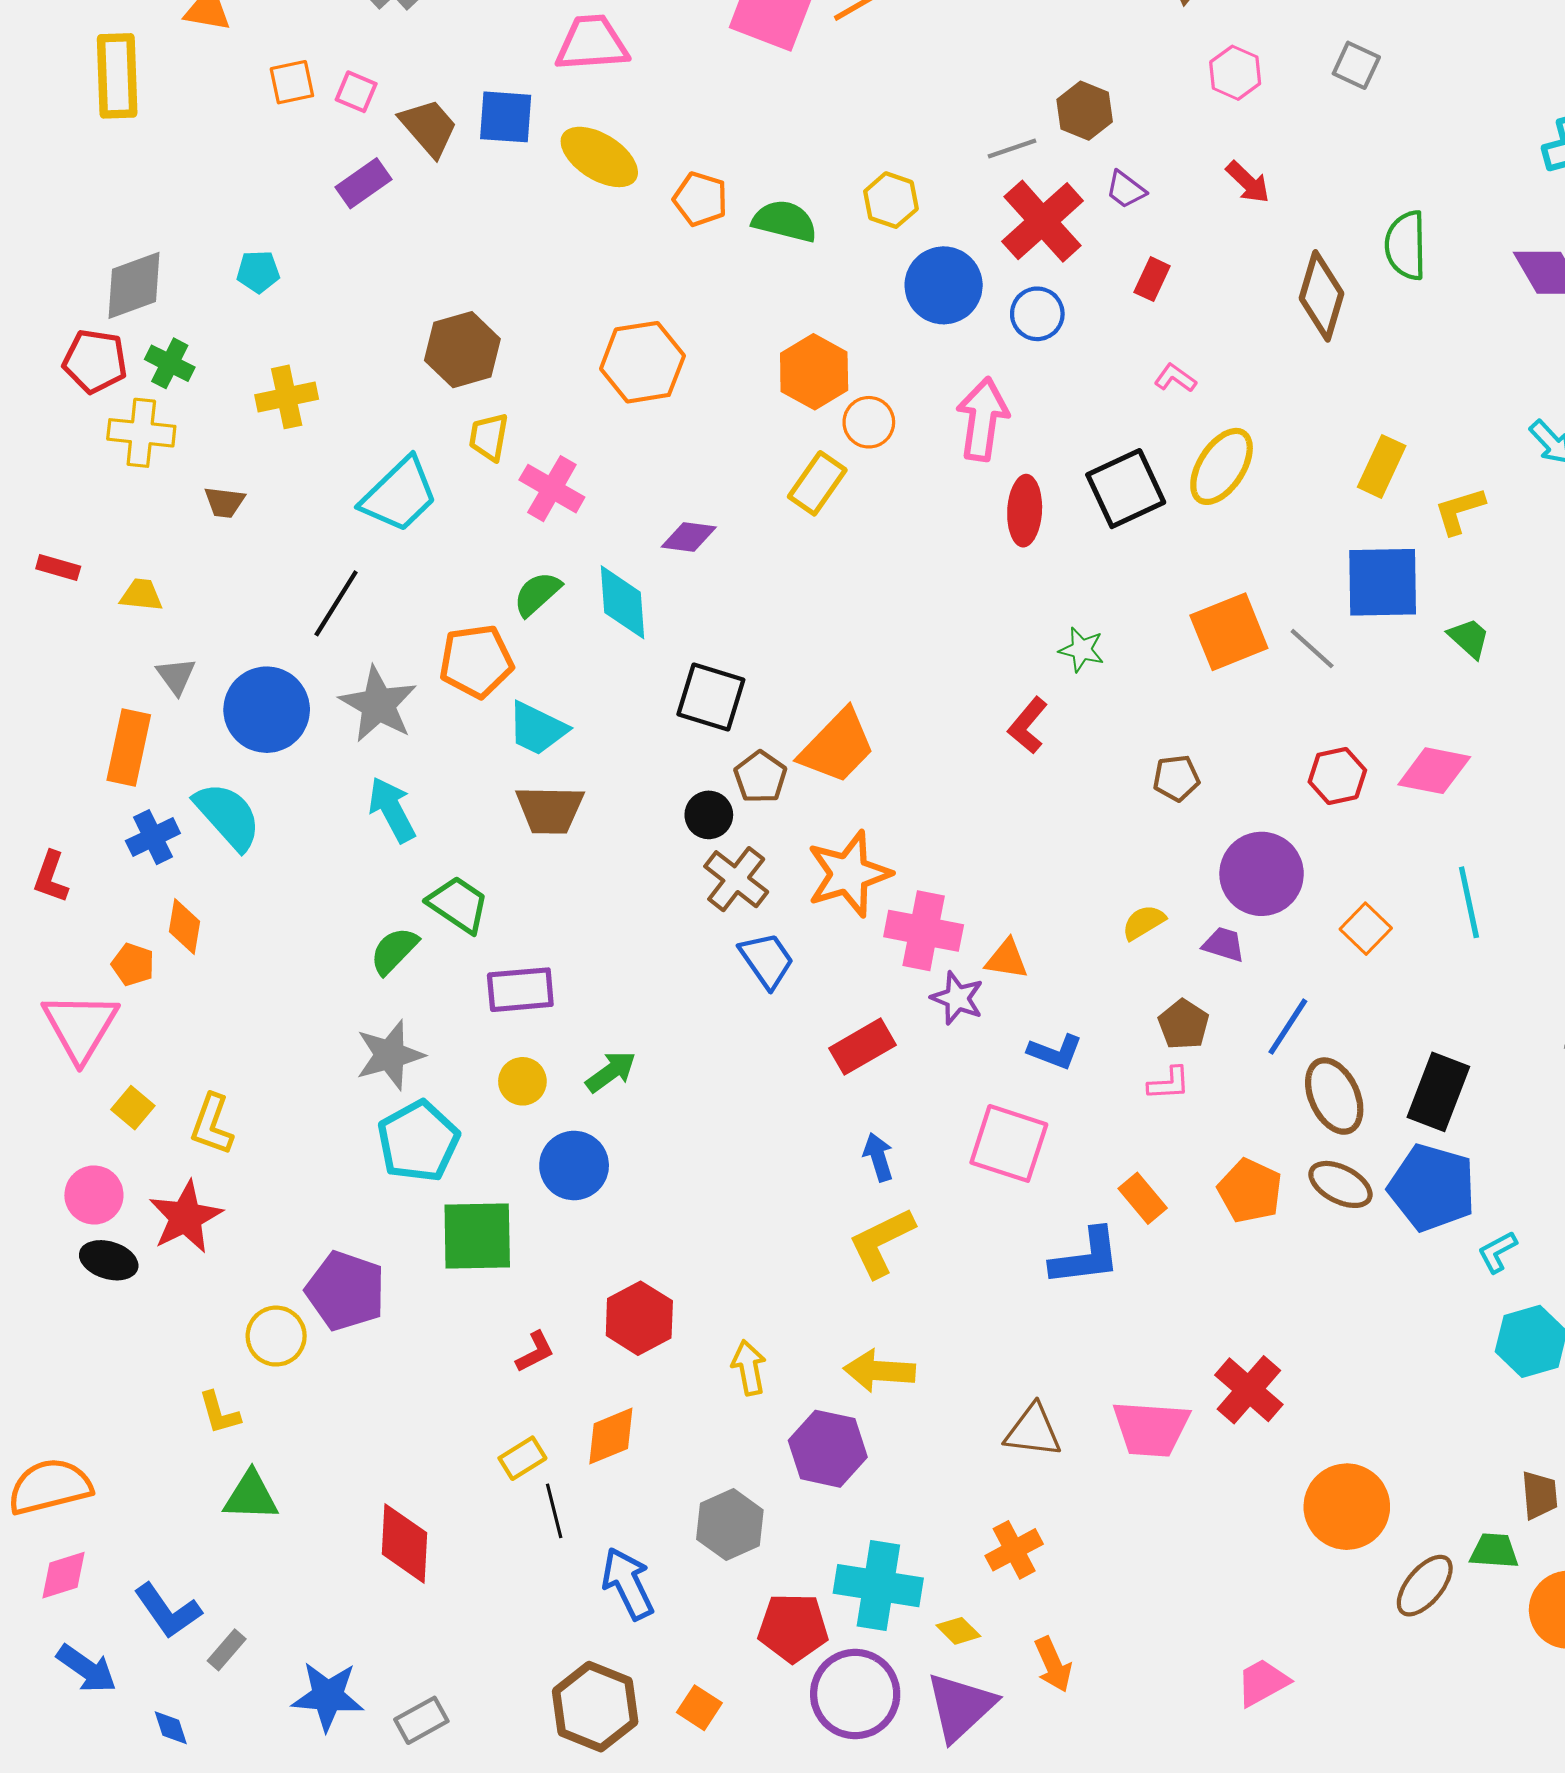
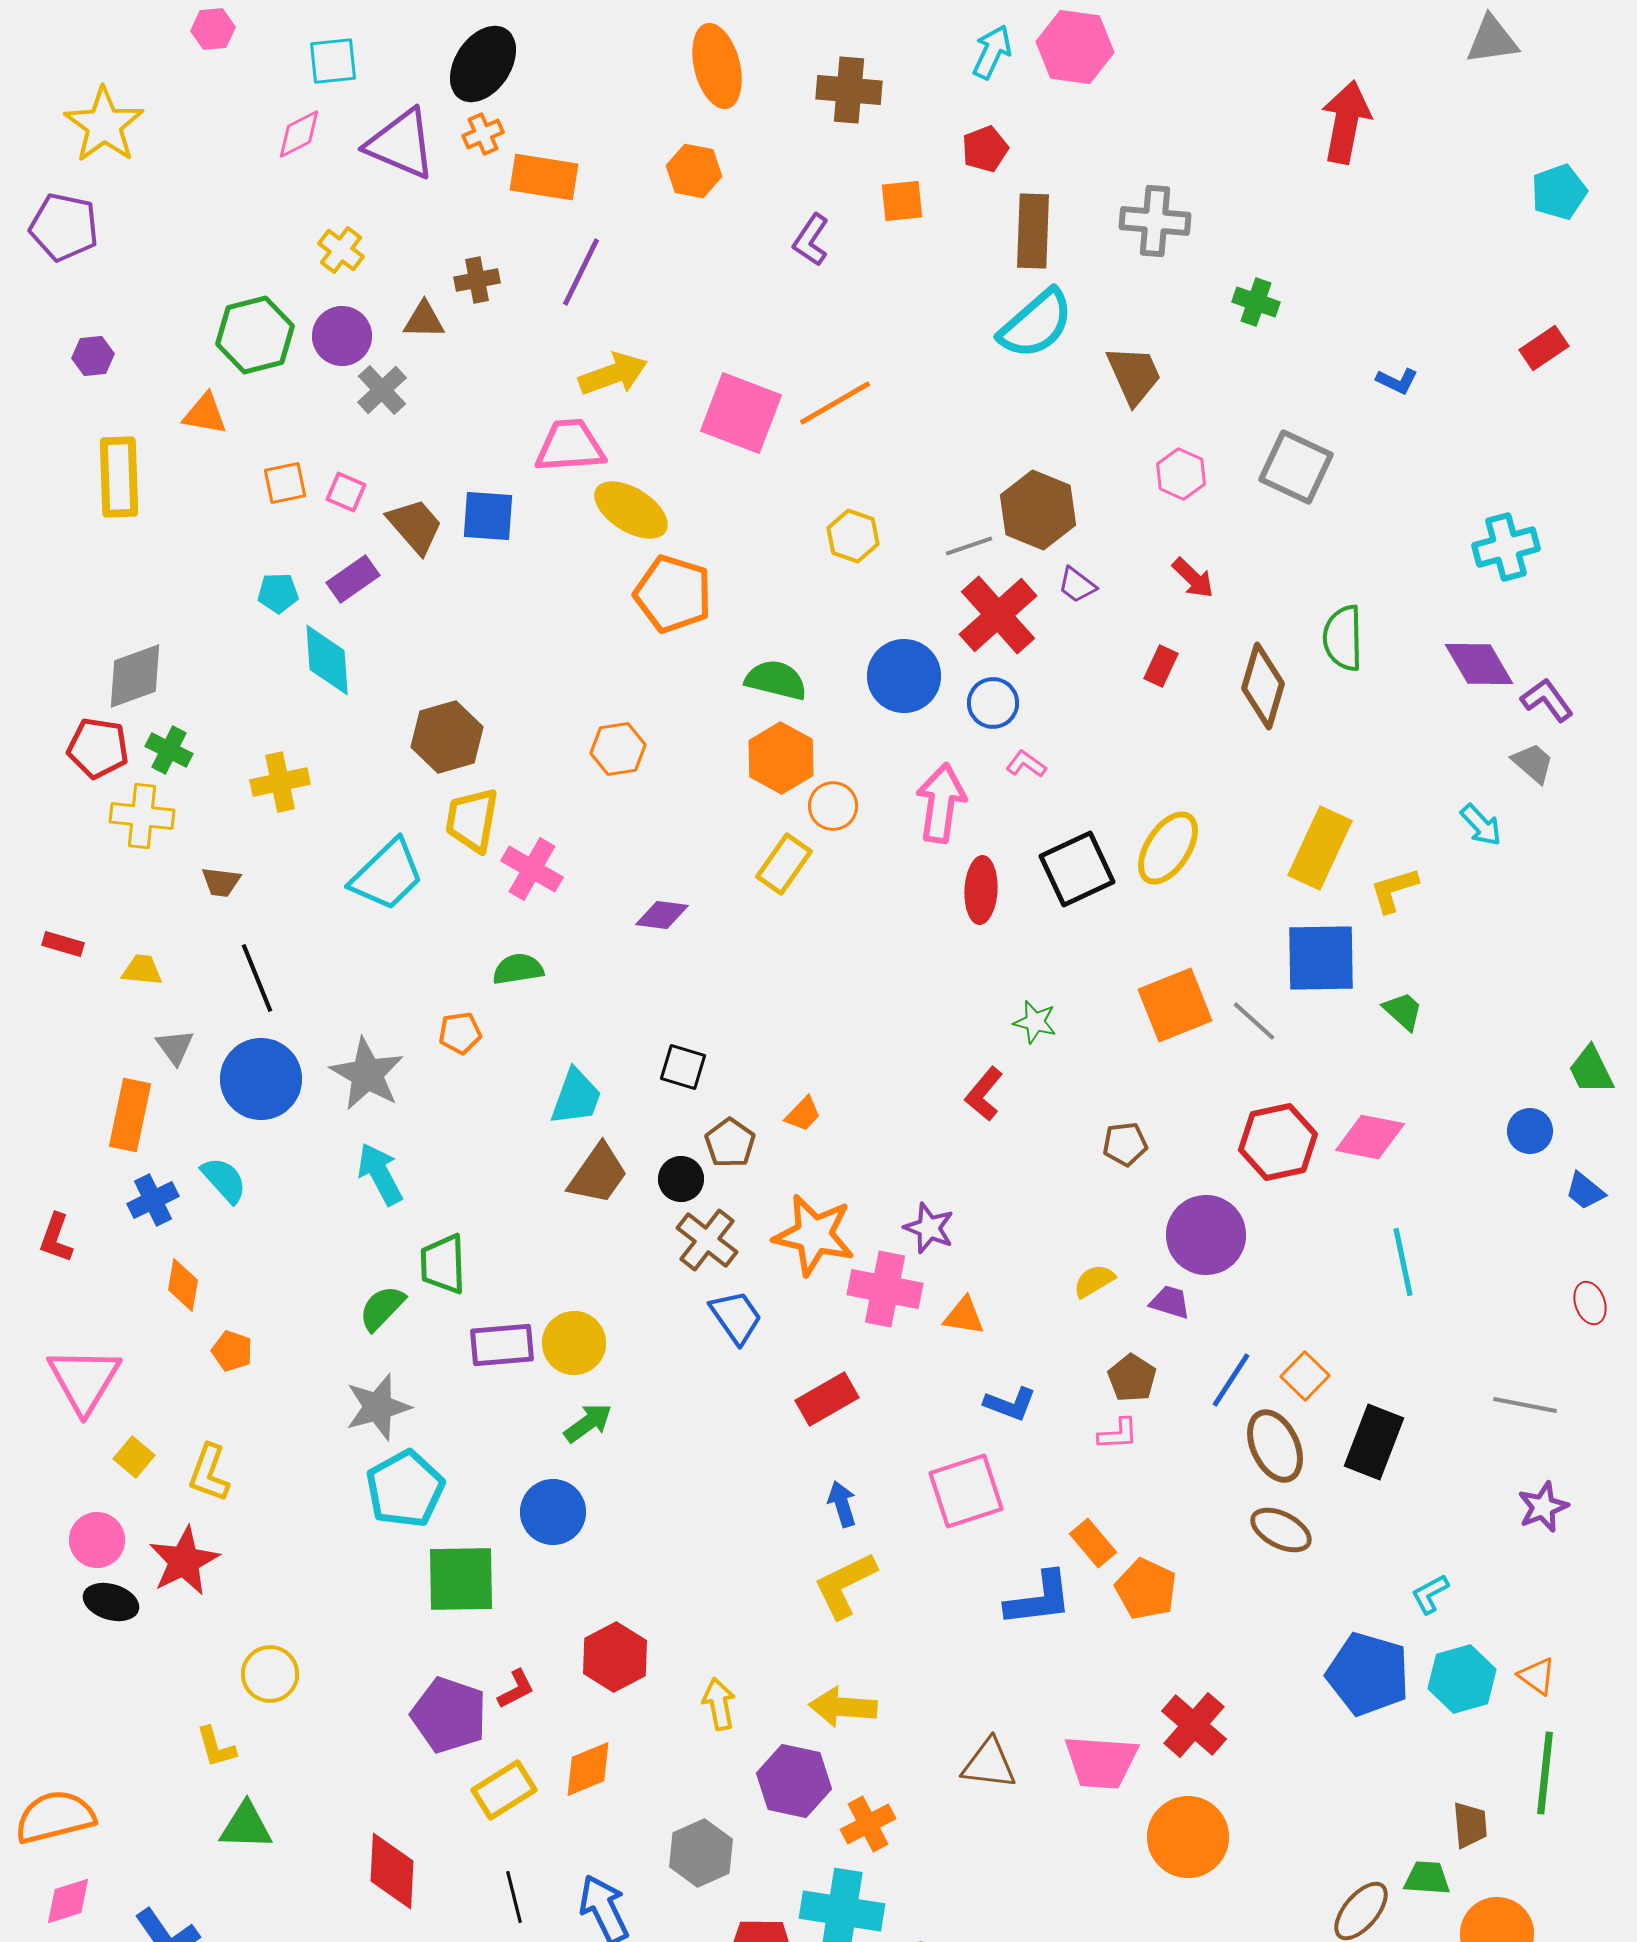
gray square: (1356, 65) -> (1296, 467), size x1.6
brown hexagon: (1085, 111) -> (1038, 510), size x1.4
yellow ellipse: (599, 157) -> (631, 510), moved
orange pentagon: (700, 199) -> (673, 594), size x1.5
yellow hexagon: (891, 200) -> (853, 536), moved
green semicircle: (785, 221) -> (776, 680), moved
cyan pentagon: (258, 272) -> (278, 593), moved
red rectangle: (1152, 279) -> (1161, 666), moved
orange hexagon: (642, 362) -> (618, 749), size x0.7
pink L-shape: (1175, 378) -> (1026, 764), moved
yellow trapezoid: (489, 437) -> (472, 820), size x1.4
yellow rectangle: (1382, 466) -> (1320, 848), size x1.4
green semicircle: (537, 594) -> (518, 969), turned 33
cyan diamond: (622, 602) -> (327, 660), moved
black line: (336, 603) -> (257, 978), moved, turned -54
orange pentagon: (476, 661) -> (460, 1033), size x0.6
black square: (711, 697) -> (683, 1067), size x0.7
cyan trapezoid: (537, 729) -> (576, 1097), moved, turned -96
orange trapezoid: (837, 746) -> (803, 1114), size x0.5
red hexagon: (1337, 776) -> (1278, 1142), size x1.4
brown trapezoid: (550, 810) -> (598, 1174), moved, turned -56
cyan semicircle: (228, 816) -> (224, 1180), size x0.7
orange star: (849, 874) -> (814, 1235), turned 30
green trapezoid: (458, 904) -> (443, 1264), turned -126
orange square: (1366, 929) -> (1305, 1376), moved
orange pentagon: (133, 964) -> (232, 1351), moved
purple star: (957, 998) -> (929, 1228), moved
yellow circle: (522, 1081) -> (574, 1343), moved, size x1.4
pink square: (1009, 1143) -> (966, 1491), turned -36
blue pentagon: (1432, 1188) -> (1368, 1674), moved
orange pentagon: (1250, 1191) -> (1146, 1589), moved
purple pentagon: (346, 1291) -> (449, 1715), moved
yellow rectangle: (522, 1458) -> (504, 1790), size x1.4
orange circle: (1347, 1507) -> (1188, 1837), moved
black line: (554, 1511) -> (514, 1897), moved
orange cross: (1014, 1550) -> (868, 1824), moved

